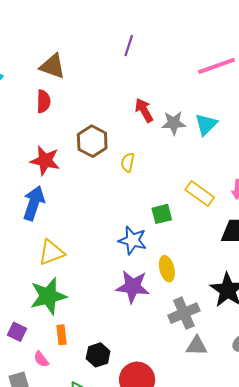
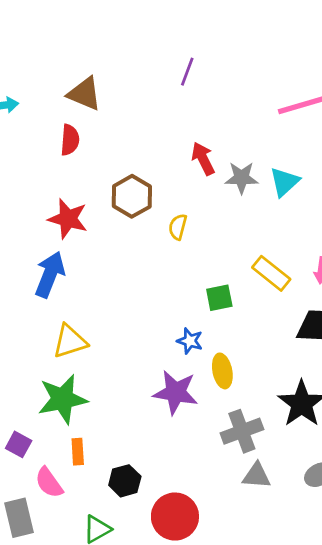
blue star: (132, 240) -> (190, 341), moved, size x0.7
pink semicircle: (41, 359) -> (49, 483), size x1.4

